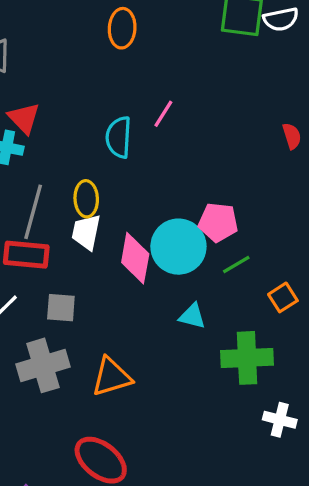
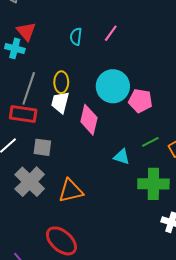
cyan semicircle: (119, 137) -> (76, 37), moved, size x0.7
cyan circle: (178, 247) -> (113, 86), moved
green line: (236, 264) -> (150, 142), moved
gray cross: (43, 365) -> (30, 182), turned -32

